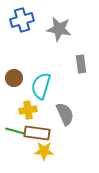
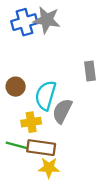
gray star: (59, 29) -> (47, 20), moved
gray semicircle: (65, 114) -> (62, 111), moved, turned -130

